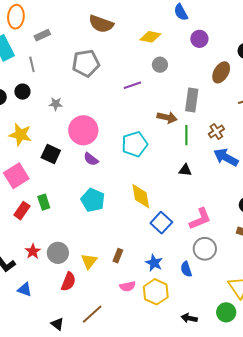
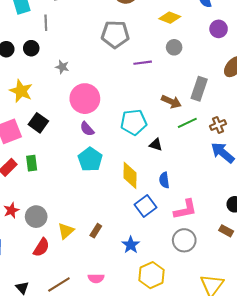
gray pentagon: (86, 63) -> (115, 34), moved
green line: (186, 135) -> (187, 123), turned 54
black square: (51, 154) -> (38, 123), moved
black triangle: (185, 170) -> (156, 145), moved
cyan pentagon: (93, 200) -> (90, 159), moved
blue semicircle: (186, 269) -> (164, 180), moved
pink semicircle: (128, 286) -> (96, 278), moved
yellow hexagon: (156, 292) -> (151, 275), moved

